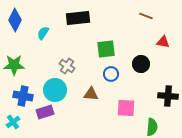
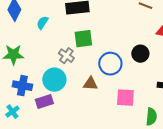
green square: (106, 49) -> (83, 39), moved
blue circle: (111, 74) -> (110, 64), size x1.5

